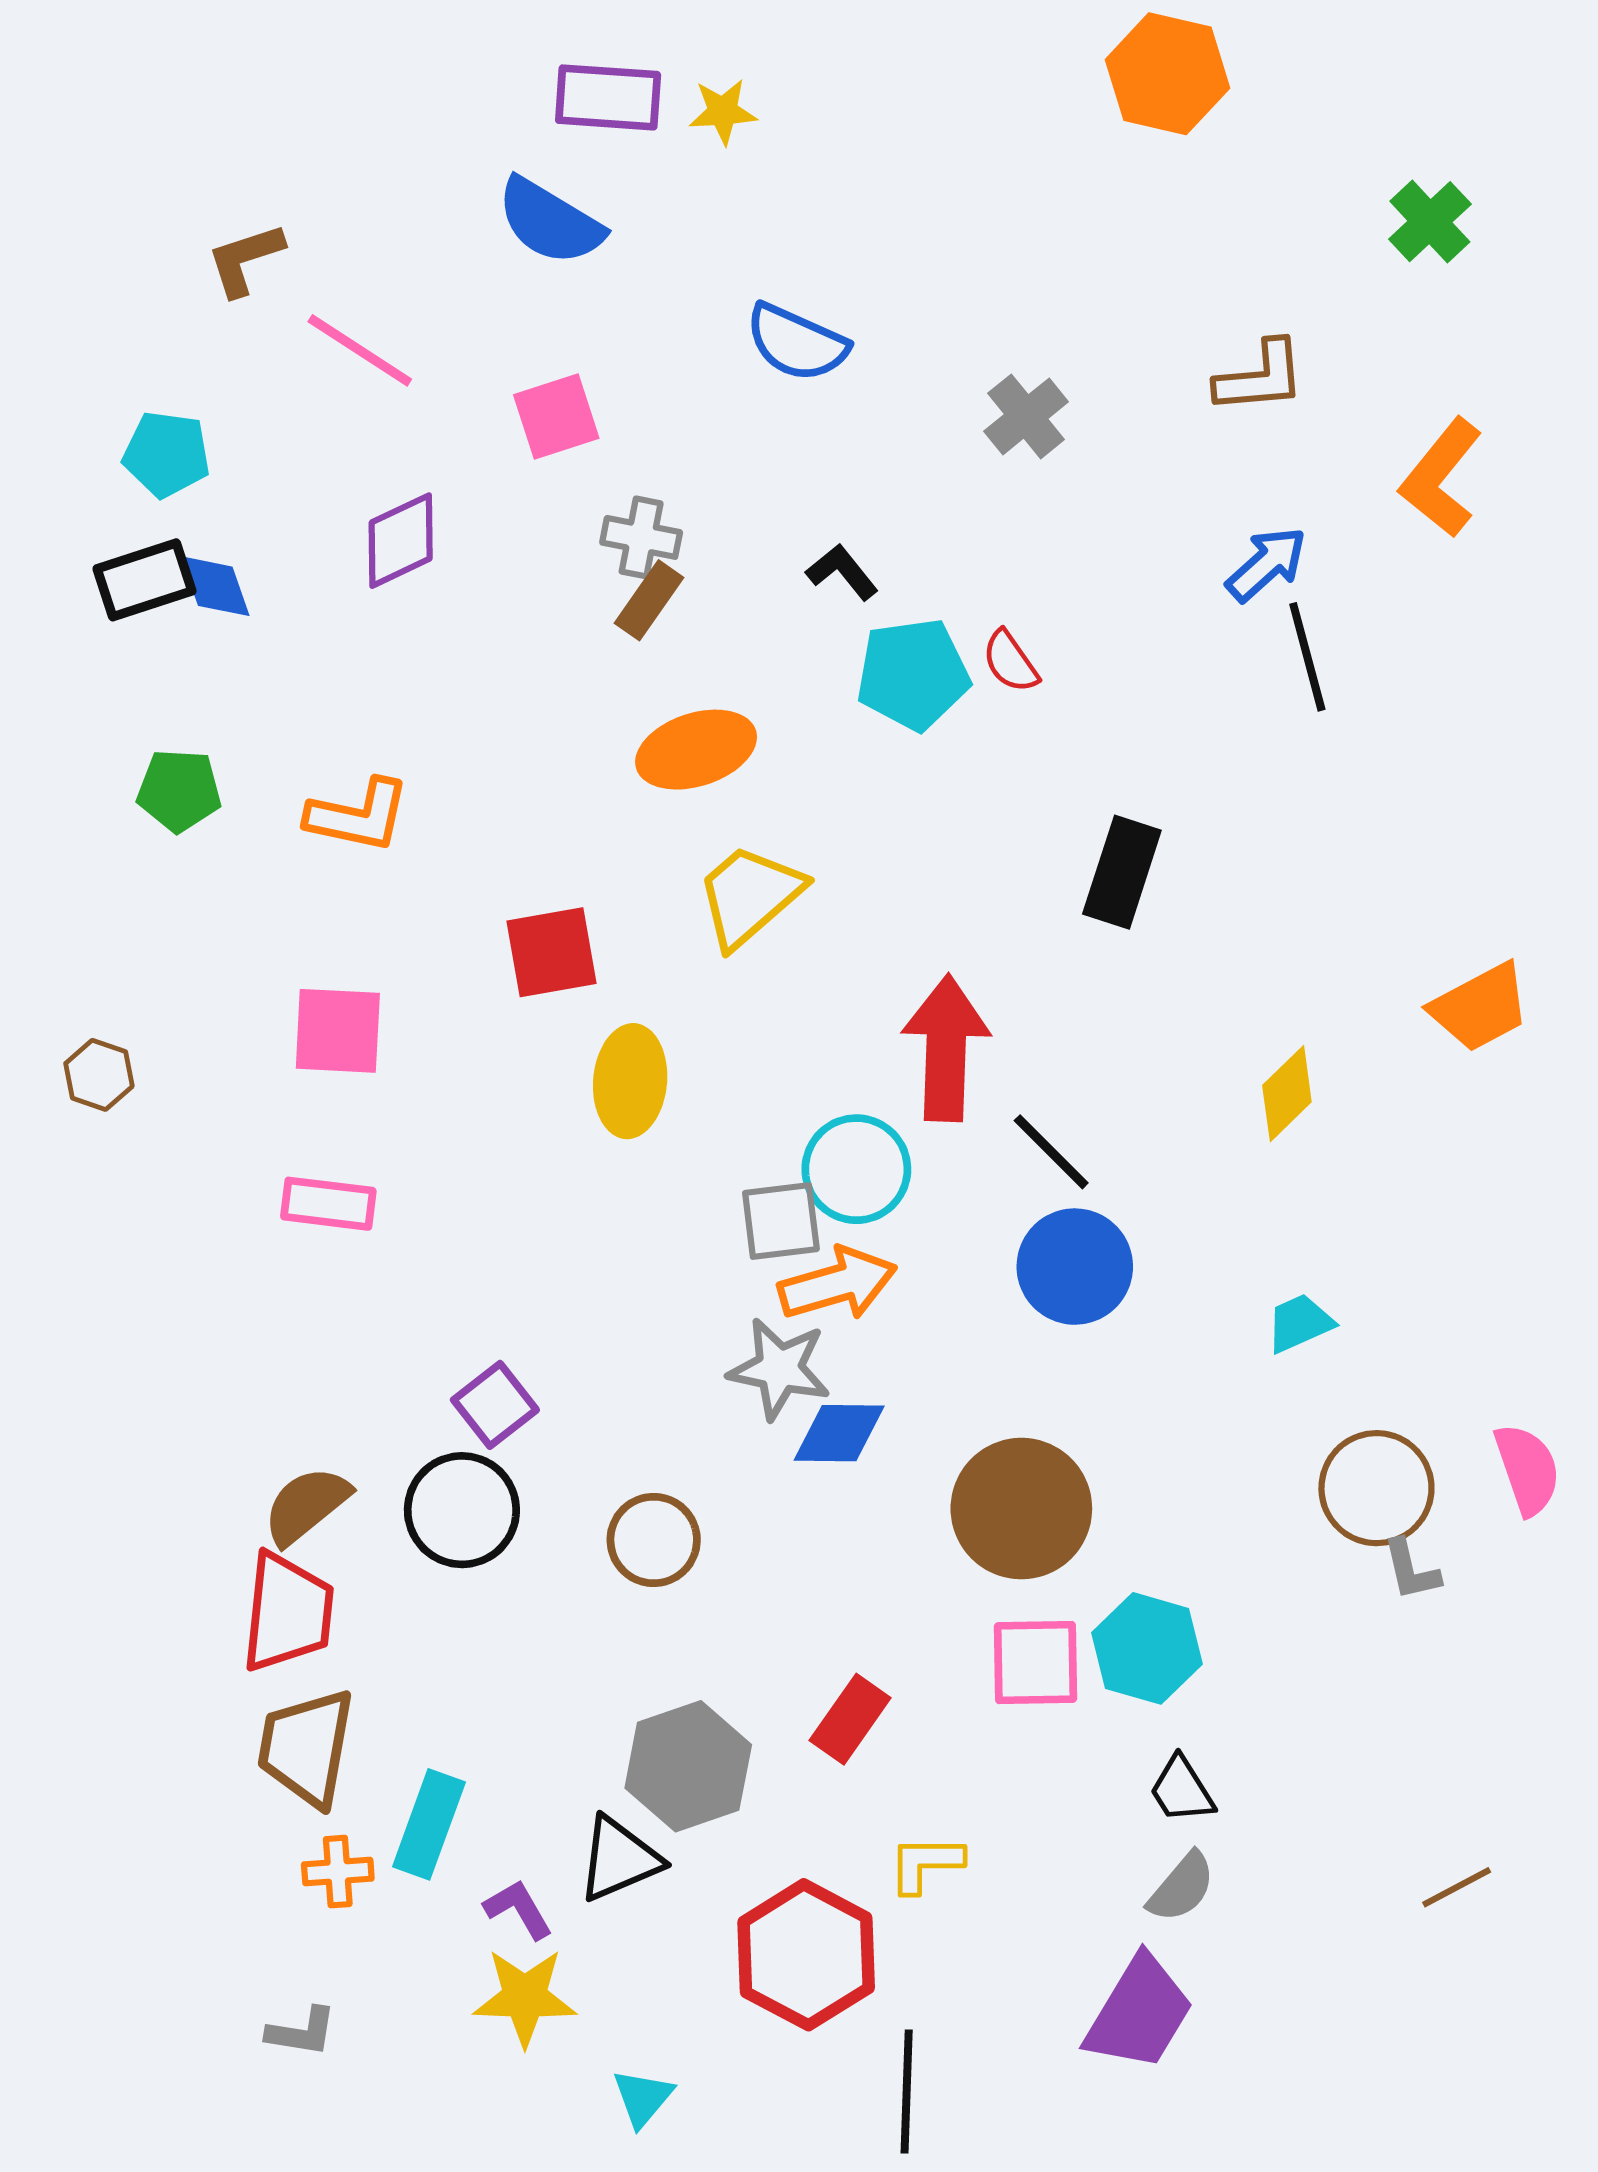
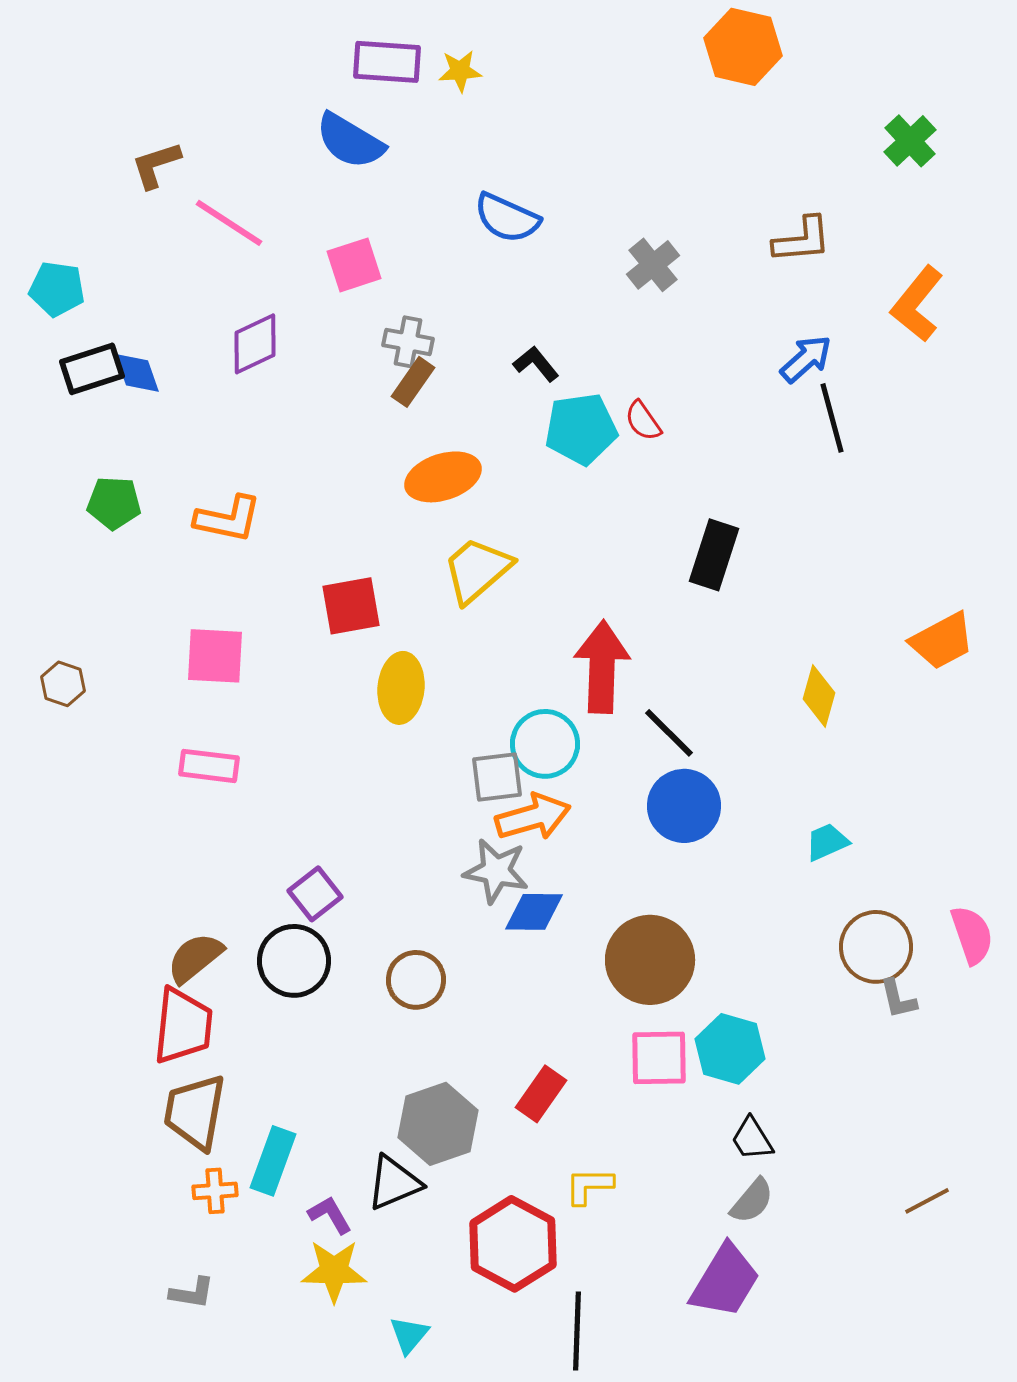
cyan pentagon: (167, 454) -> (57, 289), moved
yellow diamond: (1287, 1094) -> (819, 696), turned -30

